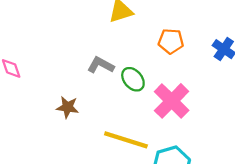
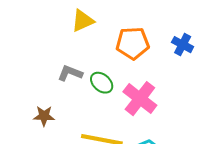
orange pentagon: (171, 41) -> (133, 43), size x1.4

